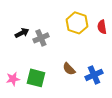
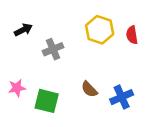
black arrow: (22, 33) -> (23, 30), moved
pink star: (13, 79) -> (17, 88), moved

